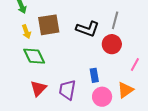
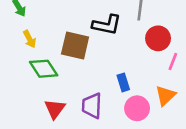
brown square: (49, 25) -> (75, 45), moved, turned 30
red circle: (112, 44) -> (158, 38), moved

